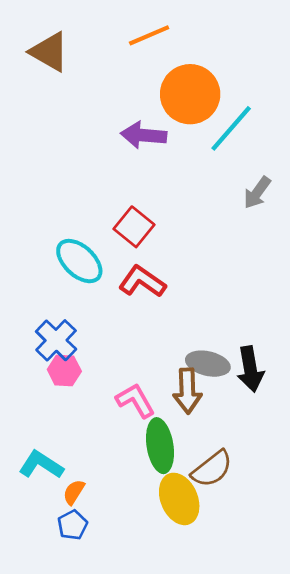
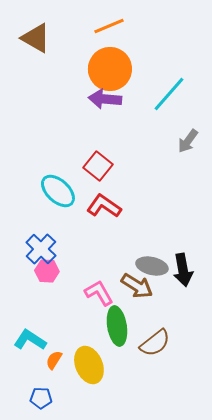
orange circle: (190, 94) -> (110, 69), moved
brown arrow: (187, 391) -> (137, 286), turned -56
yellow ellipse: (179, 499) -> (89, 365), moved
blue pentagon: (72, 525) -> (41, 398), moved, turned 30

